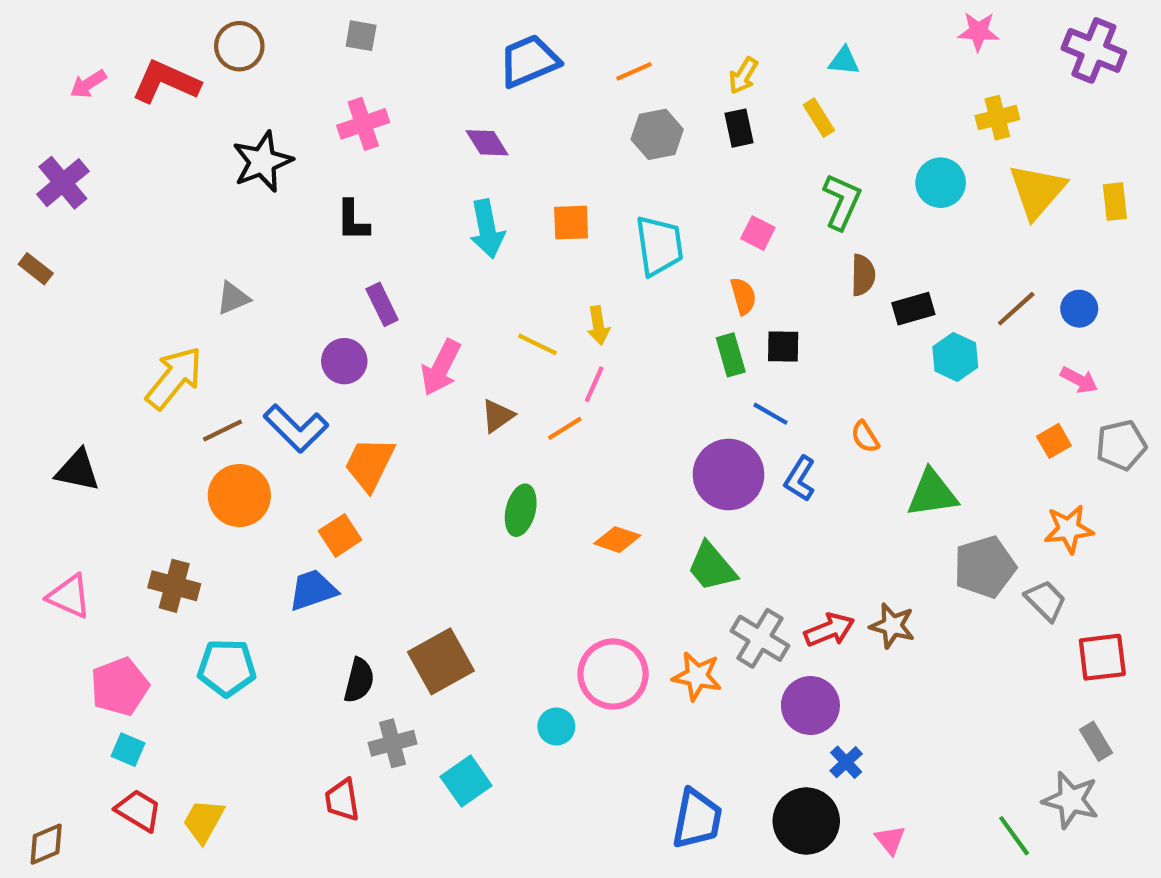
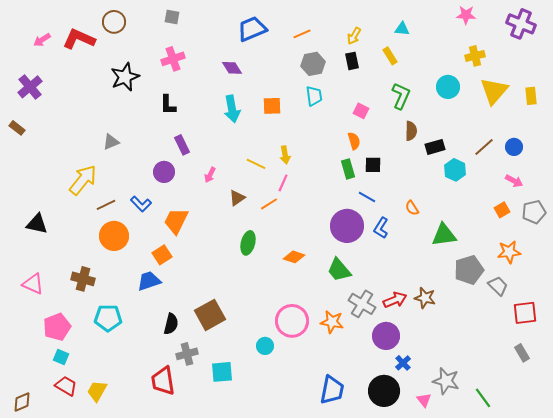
cyan trapezoid: (659, 246) -> (314, 96), moved, size x0.7
pink arrow: (441, 367) -> (210, 175), size x0.6
blue L-shape: (296, 428) -> (141, 204), size x0.7
cyan square: (466, 781) -> (222, 372), turned 30
red trapezoid: (342, 800) -> (163, 381), size x1.4
gray star: (1071, 800) -> (446, 381), moved

